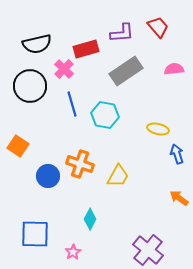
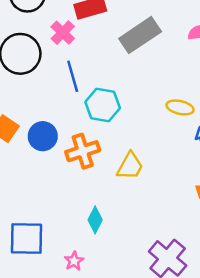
cyan hexagon: (105, 115) -> (103, 105), moved
orange cross: (80, 164) -> (83, 151), turned -36
blue circle: (48, 176) -> (43, 136), moved

